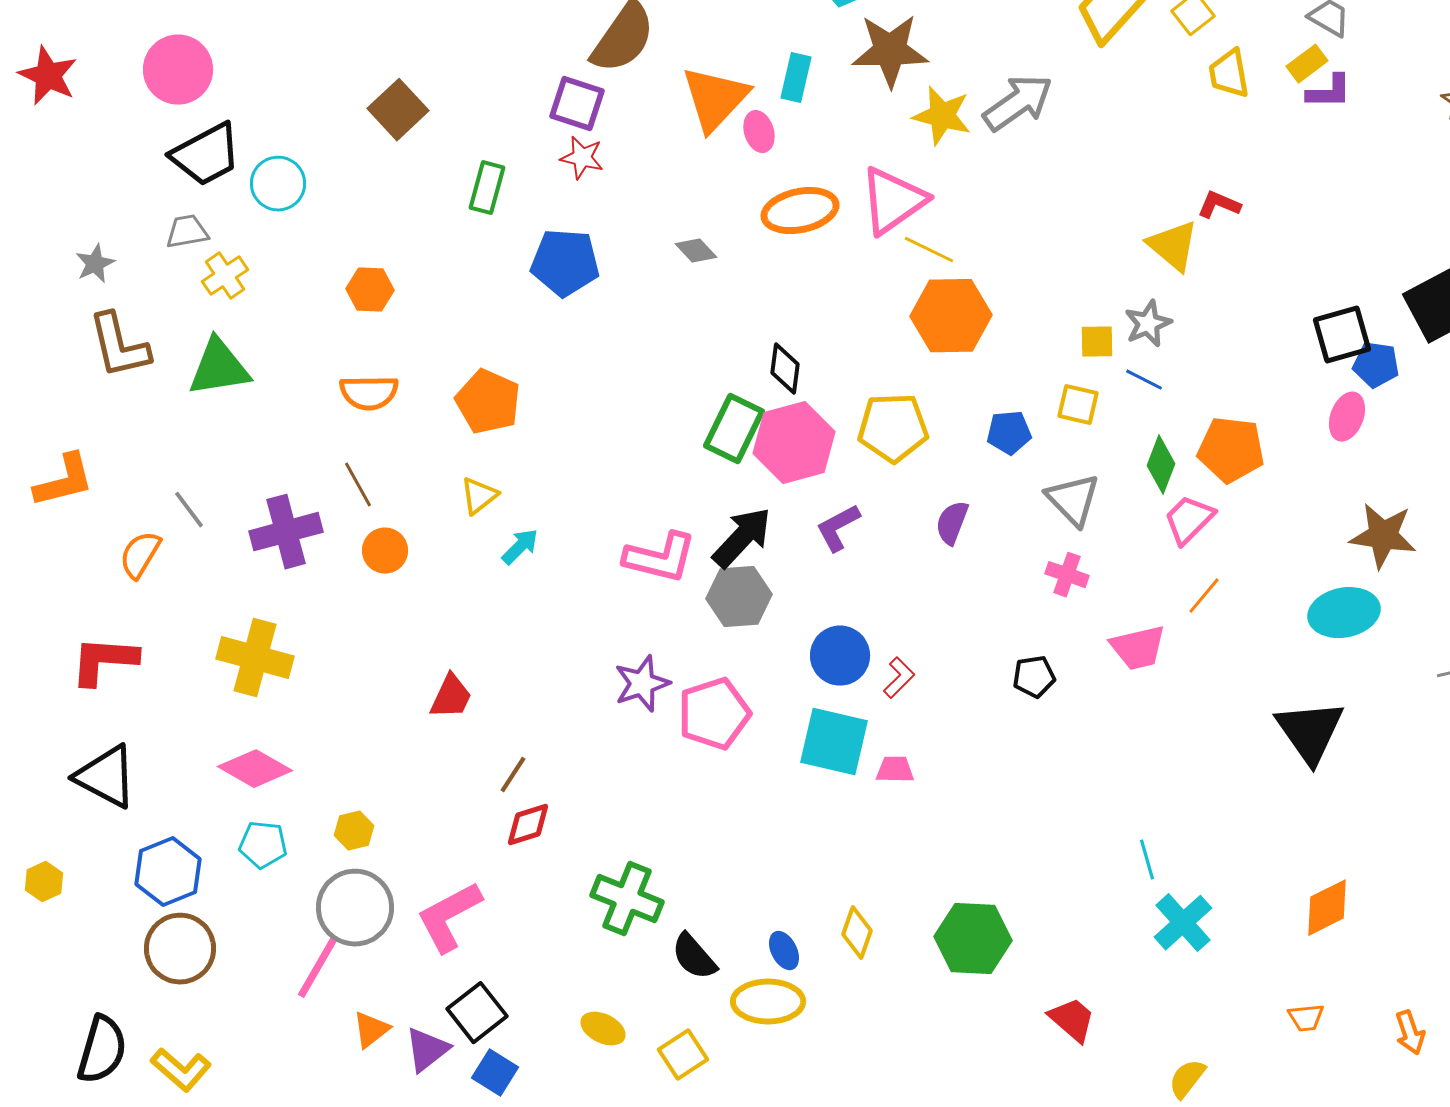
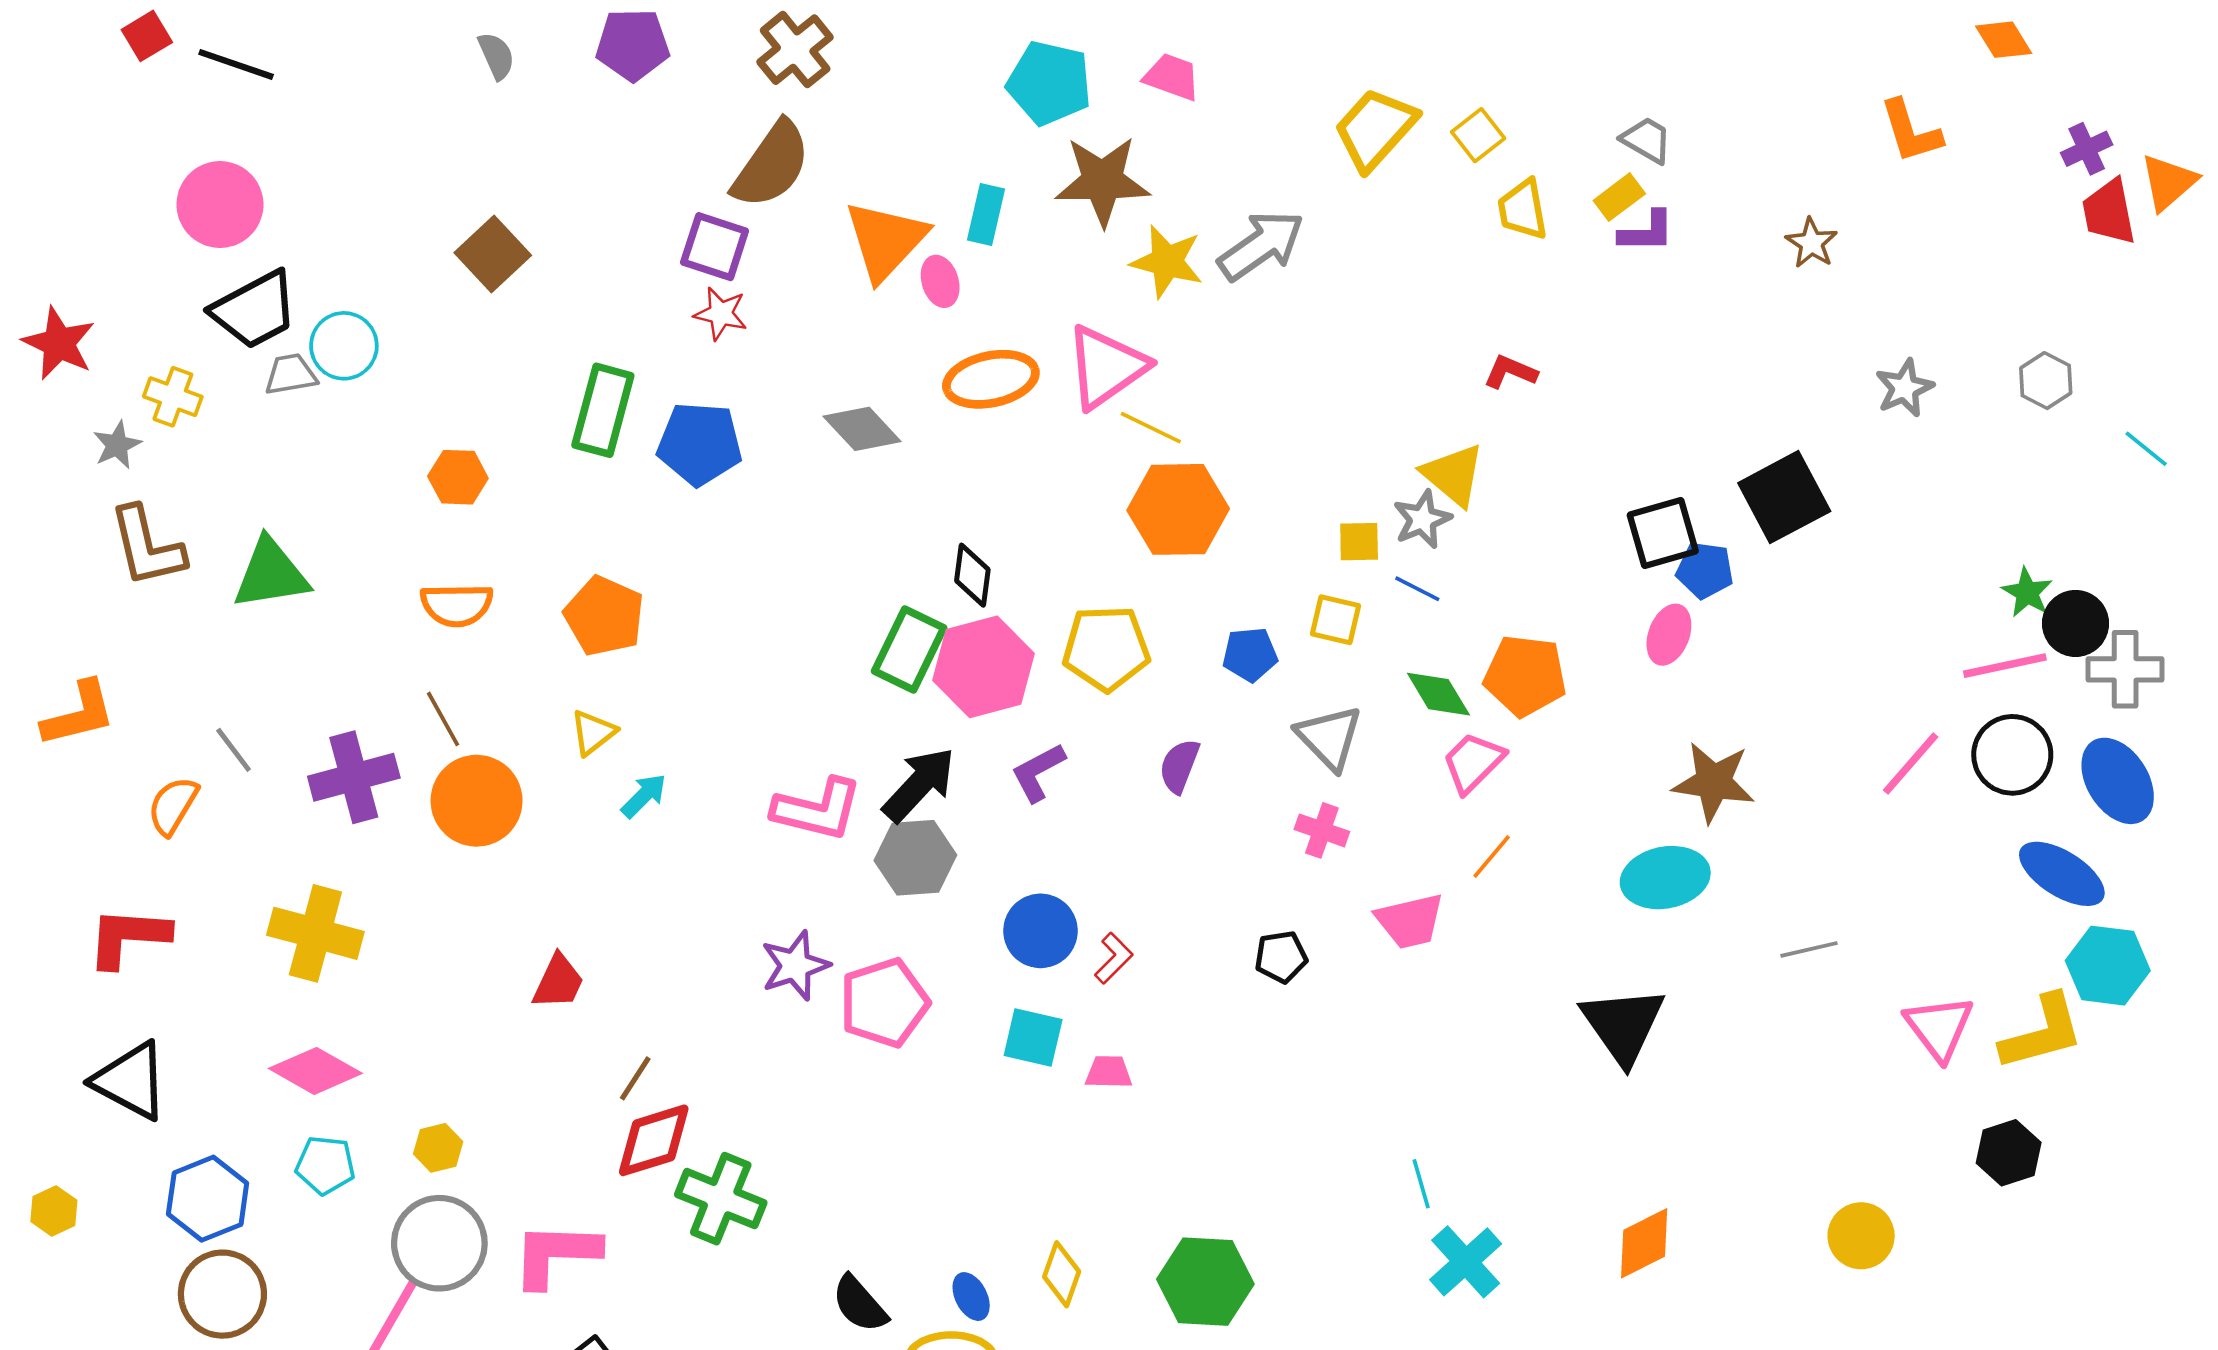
red star: (48, 76) -> (59, 343), moved
green rectangle: (487, 188) -> (603, 410), moved, size x1.4
gray trapezoid: (187, 232) -> (291, 374), moved
yellow triangle: (1173, 246) -> (1453, 475), moved
gray diamond: (696, 251) -> (862, 429), size x1.5
yellow cross: (225, 276) -> (173, 397), moved, turned -36
green diamond: (1161, 465) -> (1438, 694), turned -52
orange circle: (385, 551) -> (477, 801), size x1.6
cyan square: (834, 742) -> (1033, 1037), size x0.7
red diamond: (528, 825) -> (654, 1140), size x1.4
green cross: (627, 899) -> (721, 1199), moved
pink L-shape: (449, 917) -> (556, 1254), turned 30

